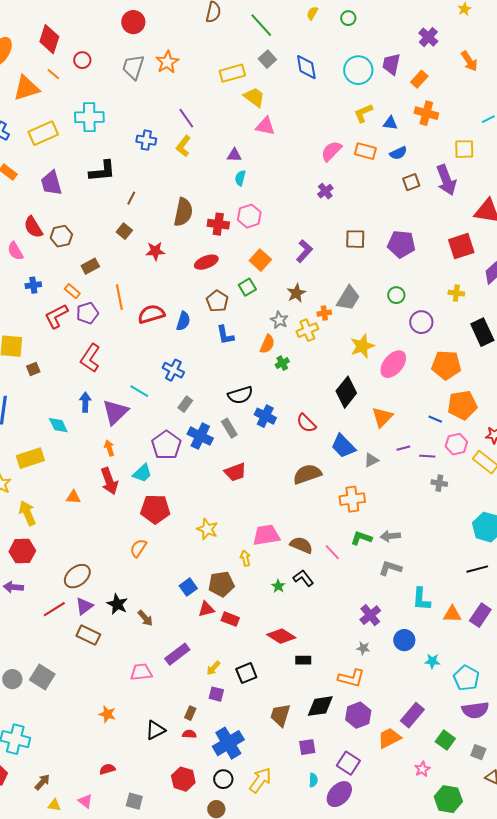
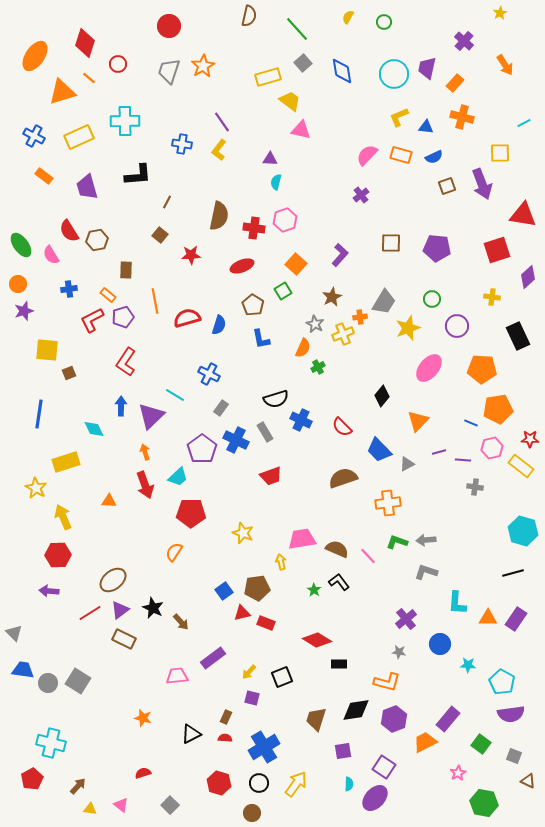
brown rectangle: (90, 266) -> (126, 270), turned -60
yellow star: (362, 346) -> (408, 328), moved
black diamond: (346, 392) -> (382, 396), size x0.7
gray square: (134, 801) -> (170, 805), turned 30

